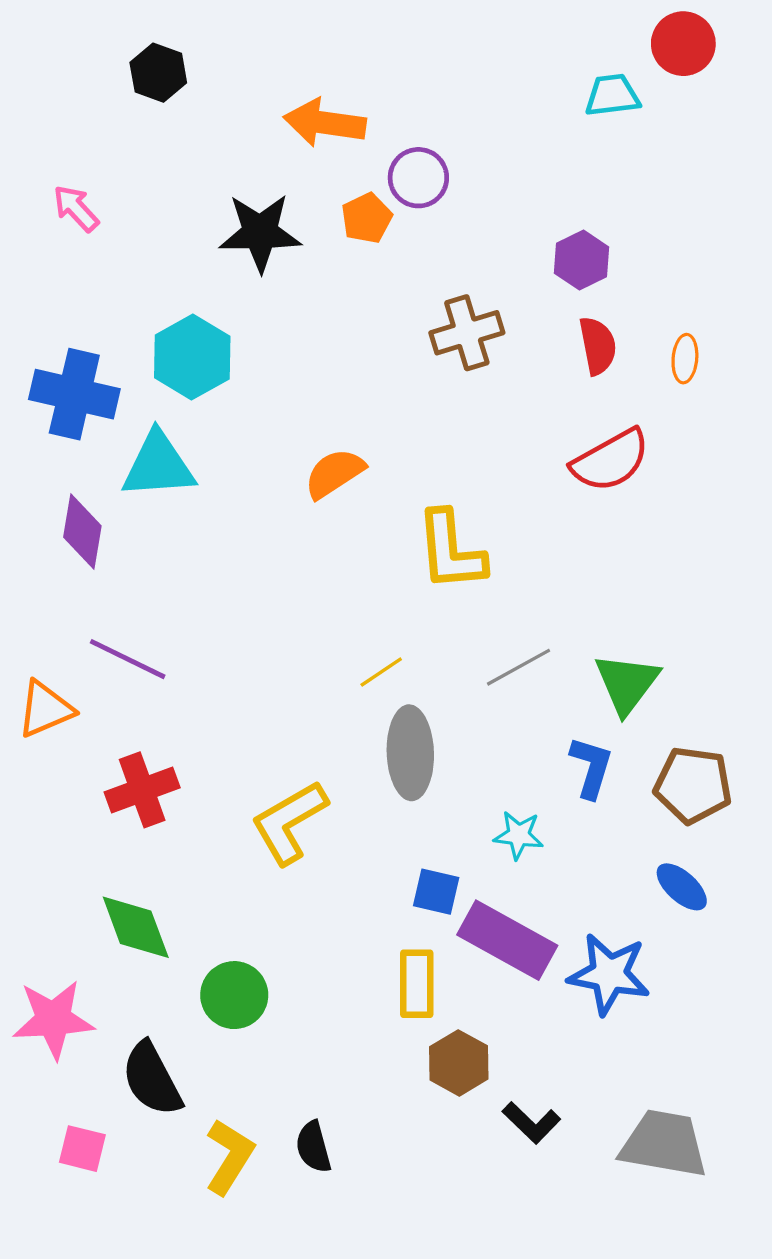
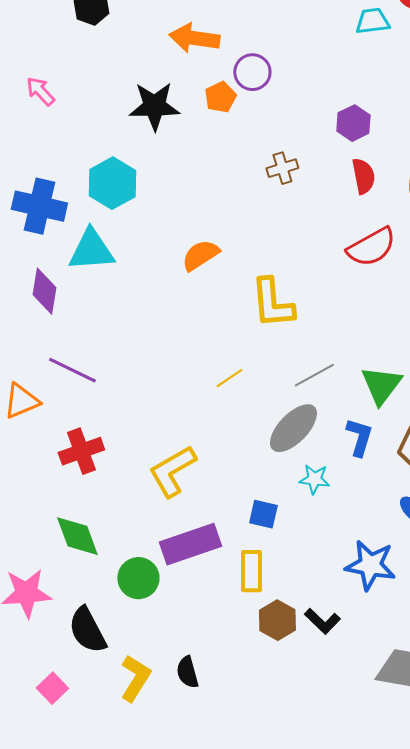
brown cross: (467, 333) -> (282, 168), size x0.7
gray ellipse: (410, 753) -> (293, 428), moved, turned 46
purple rectangle: (507, 940) -> (190, 544), moved, turned -48
black L-shape: (531, 1123) -> (322, 621), moved
pink square: (82, 1149) -> (52, 688), moved, turned 32

